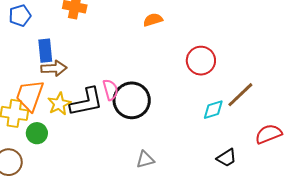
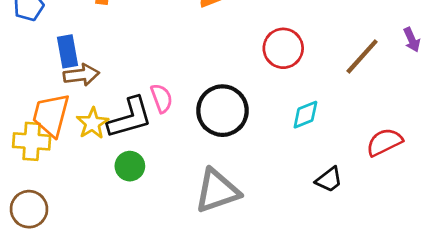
brown line: (240, 95) -> (362, 56), moved
black circle: (132, 100) -> (222, 111), moved
green circle: (37, 133) -> (130, 166), moved
gray triangle: (145, 160) -> (217, 191), size x1.8

